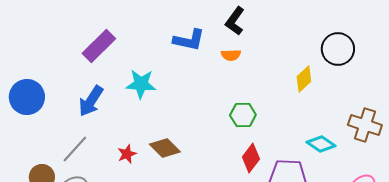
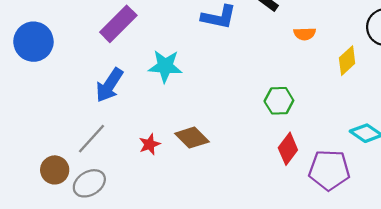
orange semicircle: (231, 55) -> (305, 34), moved
blue circle: (27, 97) -> (33, 42), moved

